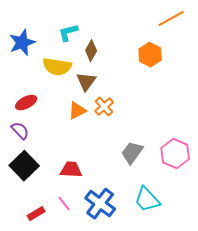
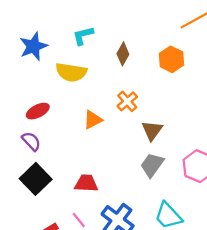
brown diamond: (91, 51) -> (123, 54), moved
brown triangle: (86, 82) -> (152, 130), moved
orange cross: (104, 107) -> (127, 101), moved

